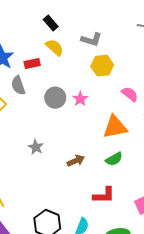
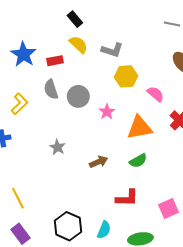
gray L-shape: (91, 40) -> (112, 50), moved
yellow hexagon: (102, 66) -> (126, 76), moved
gray semicircle: (18, 85) -> (51, 89), moved
pink star: (80, 99) -> (107, 112), moved

